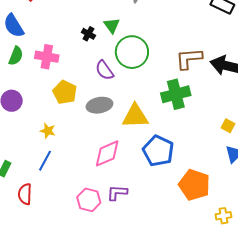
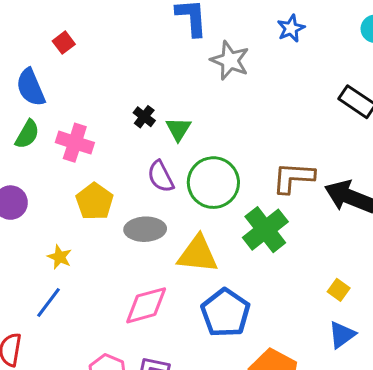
green triangle: (112, 25) -> (178, 129), moved
green circle: (132, 52) -> (213, 183), moved
green cross: (176, 94) -> (265, 230), turned -32

